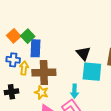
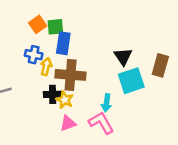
green square: (28, 36) -> (55, 27), turned 32
cyan square: (92, 72) -> (131, 81), turned -30
black cross: (11, 92) -> (53, 94), moved

